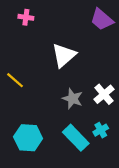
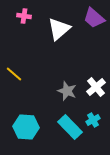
white triangle: (64, 55) -> (59, 29), moved

